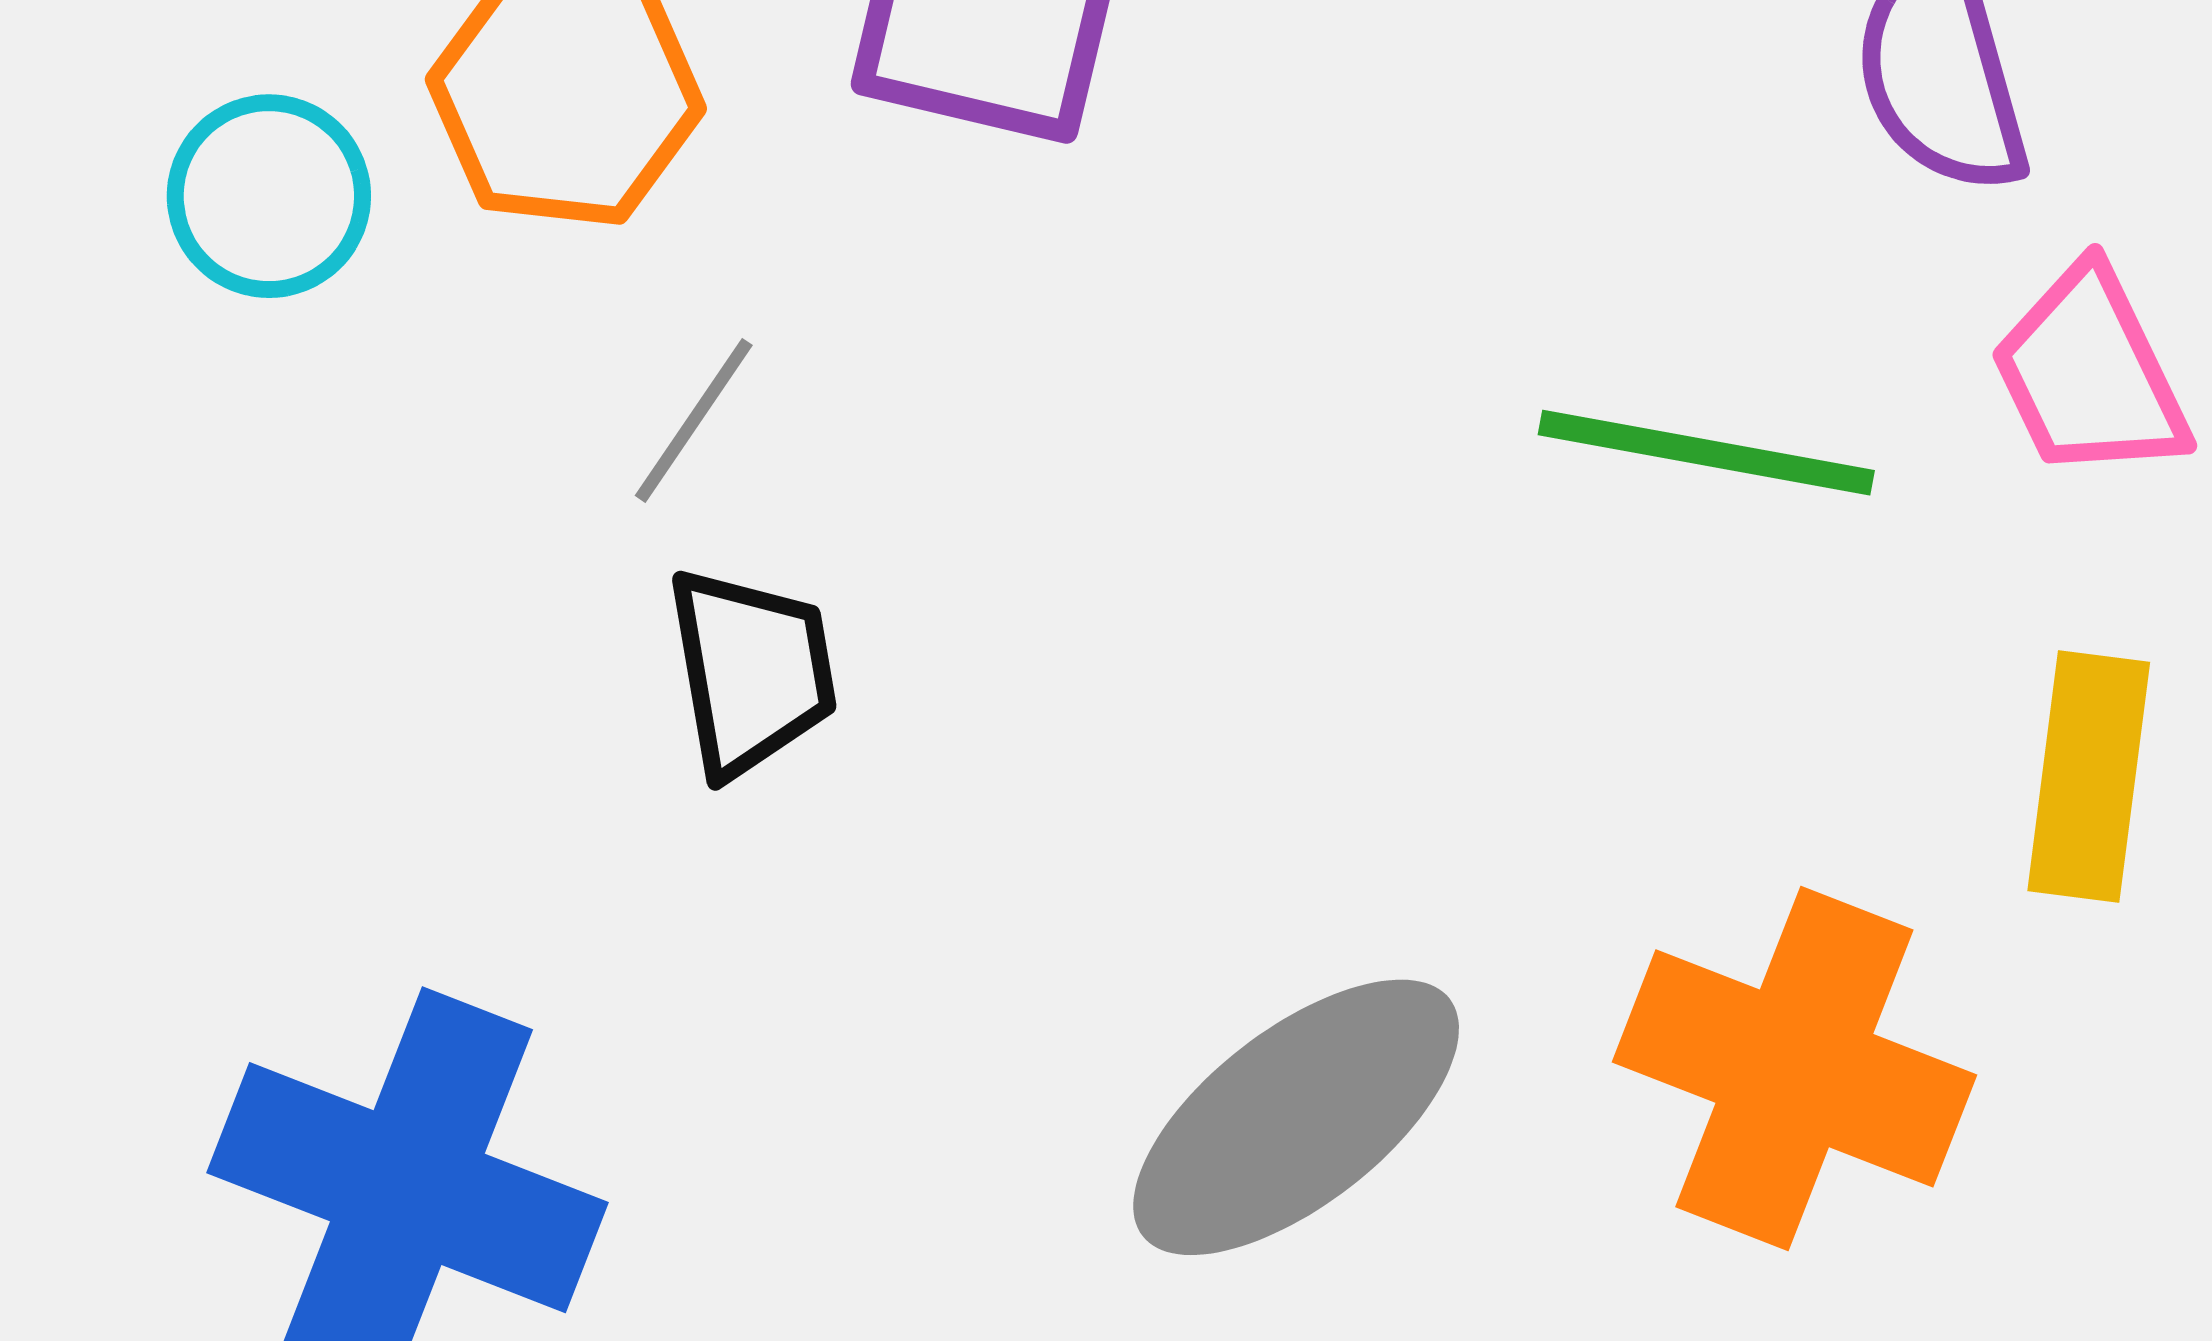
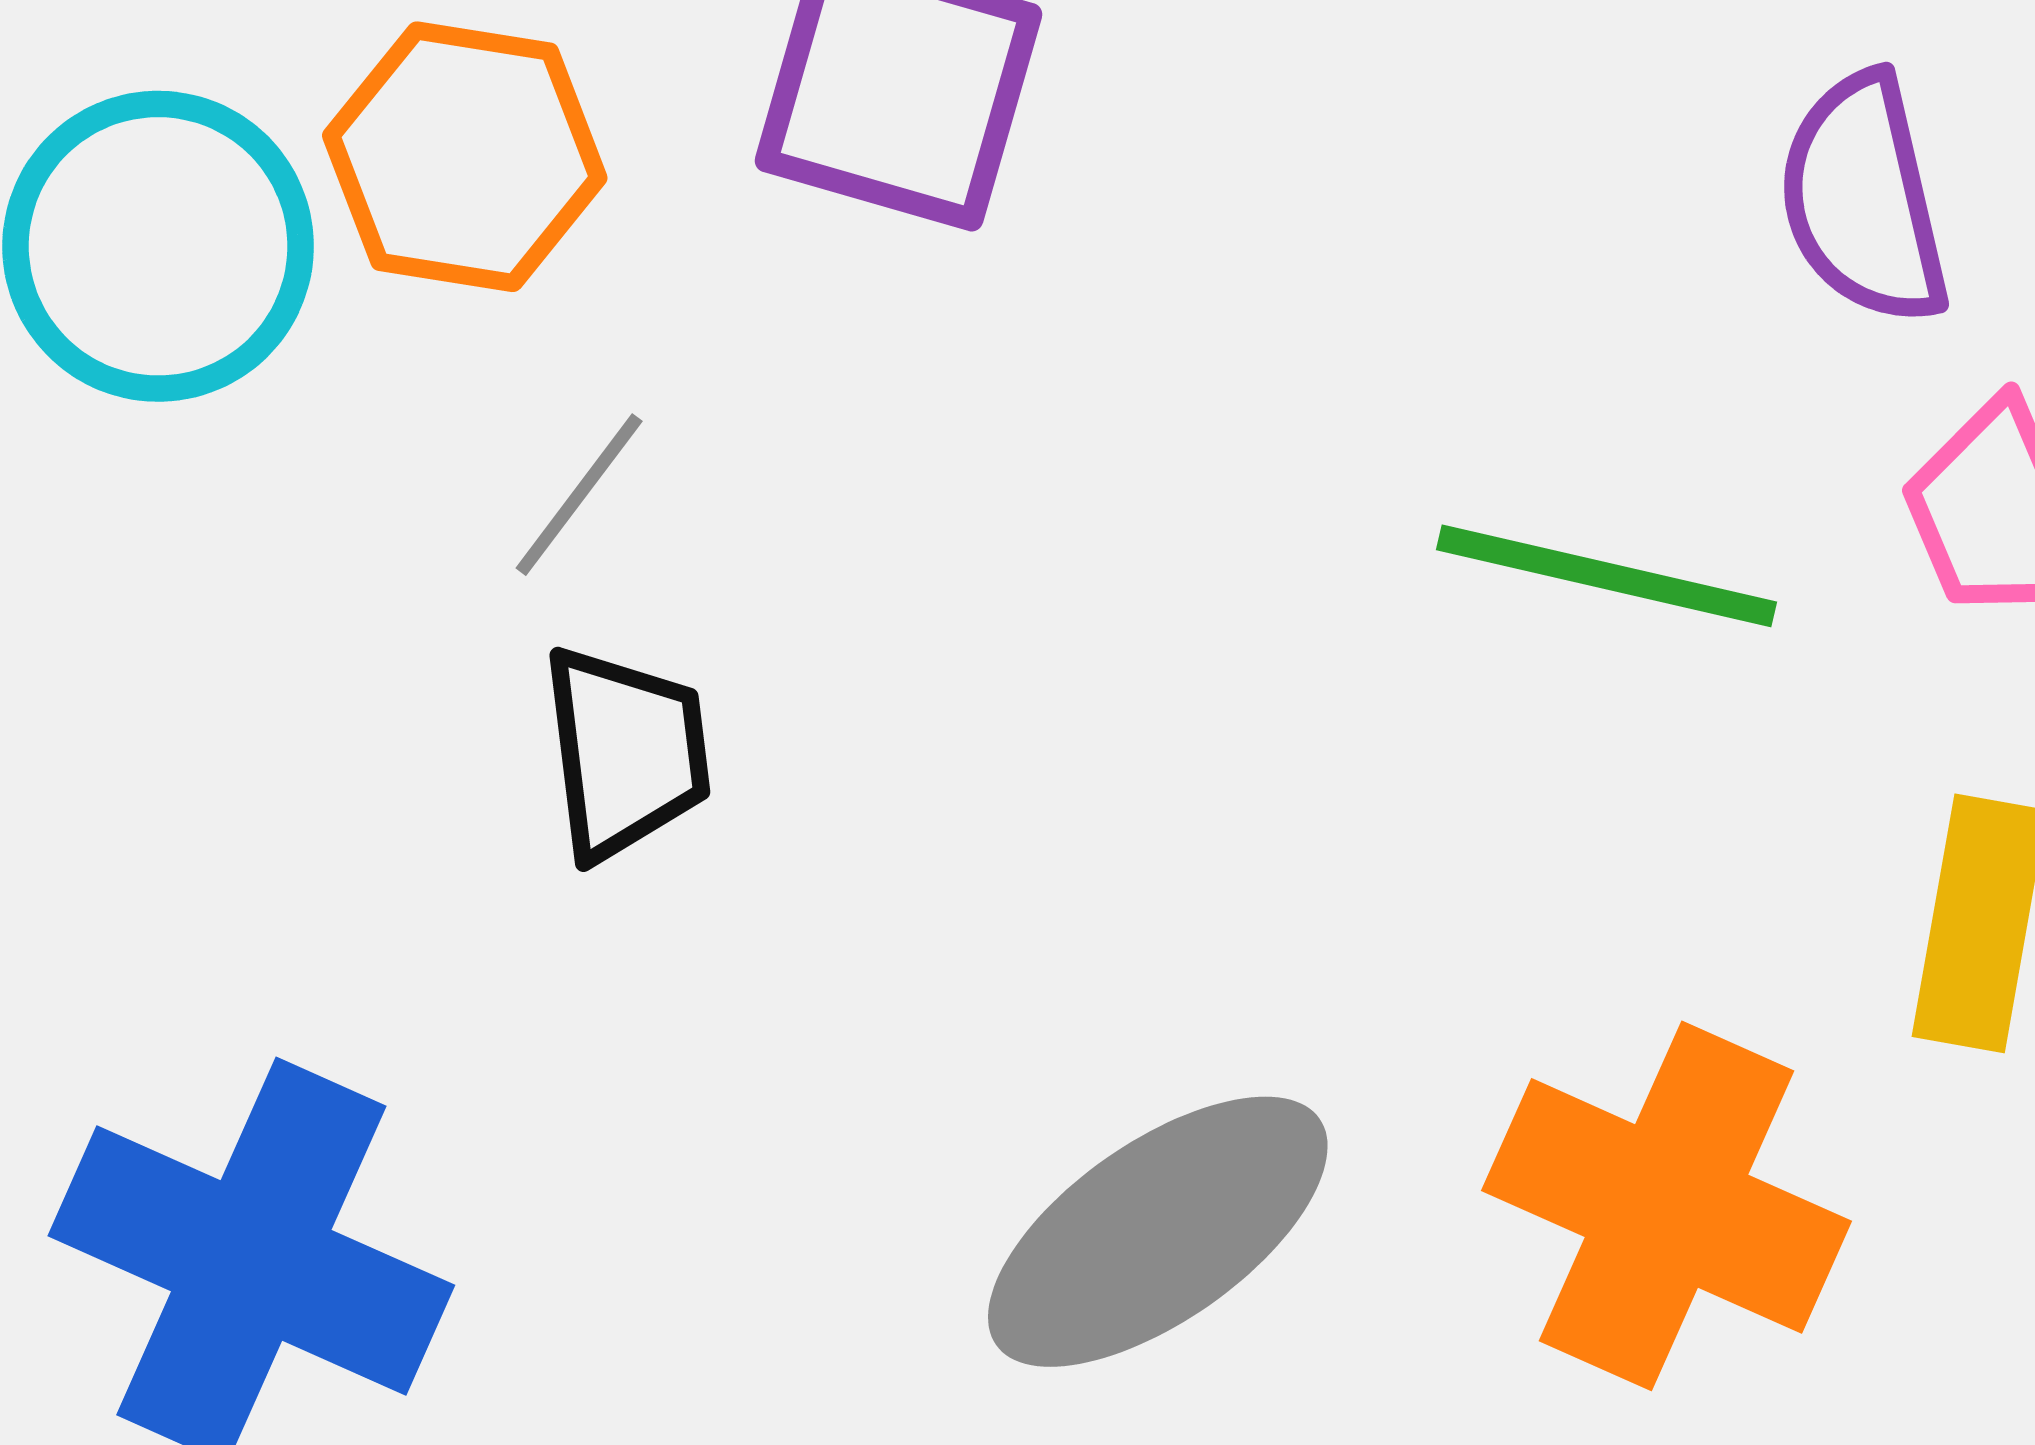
cyan circle: (269, 196) -> (158, 246), size x1.5

